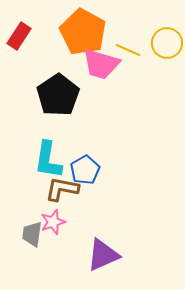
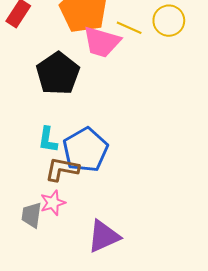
cyan L-shape: (48, 160) -> (48, 140), size x0.7
blue pentagon: (85, 170) -> (85, 150), size x1.5

